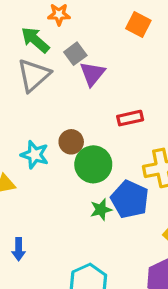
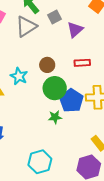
purple triangle: (92, 74) -> (75, 30), moved
brown circle: (71, 142) -> (47, 65), moved
blue pentagon: (130, 199) -> (71, 101), moved

